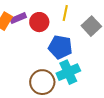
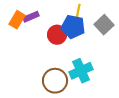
red circle: (39, 22) -> (57, 35), moved
blue pentagon: (60, 47) -> (73, 27), moved

